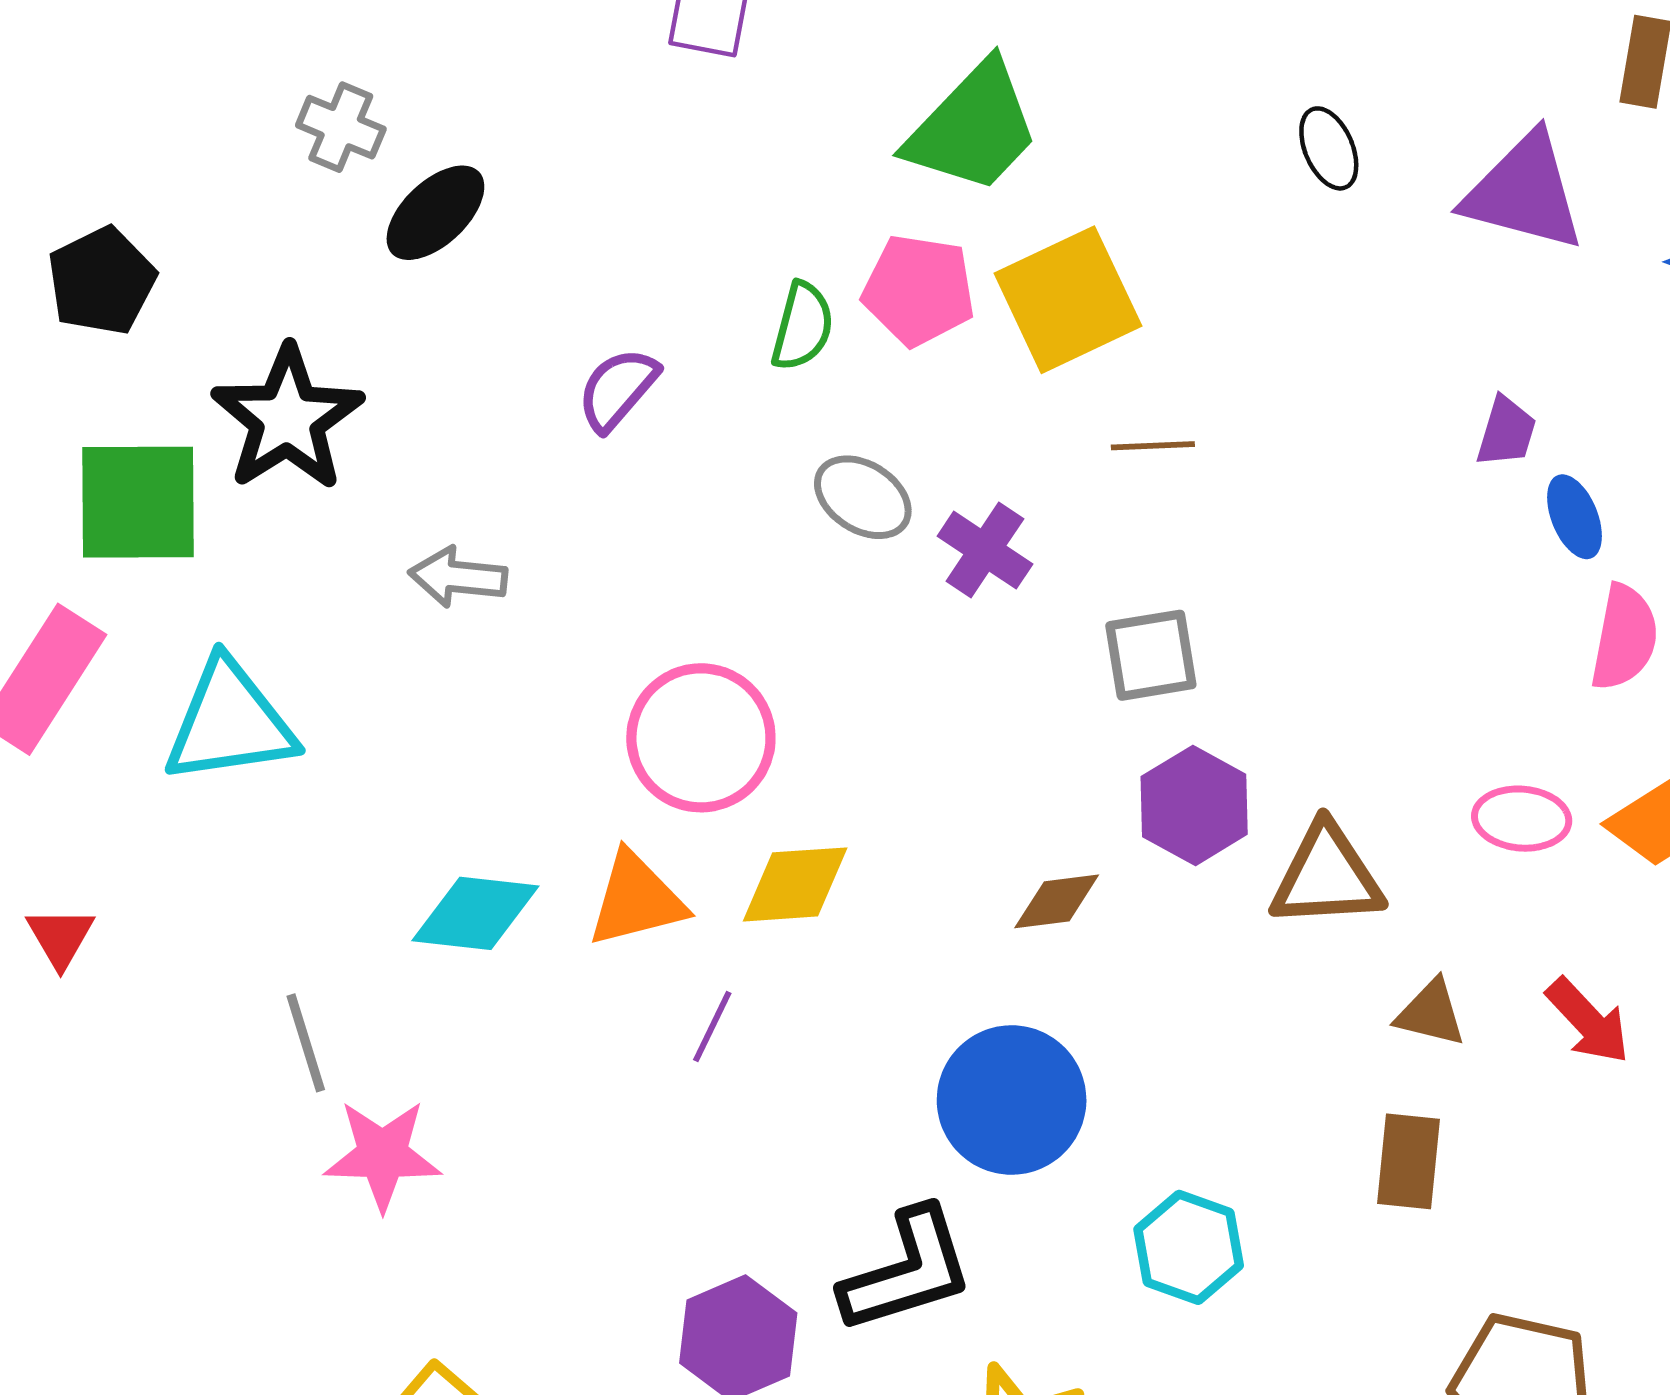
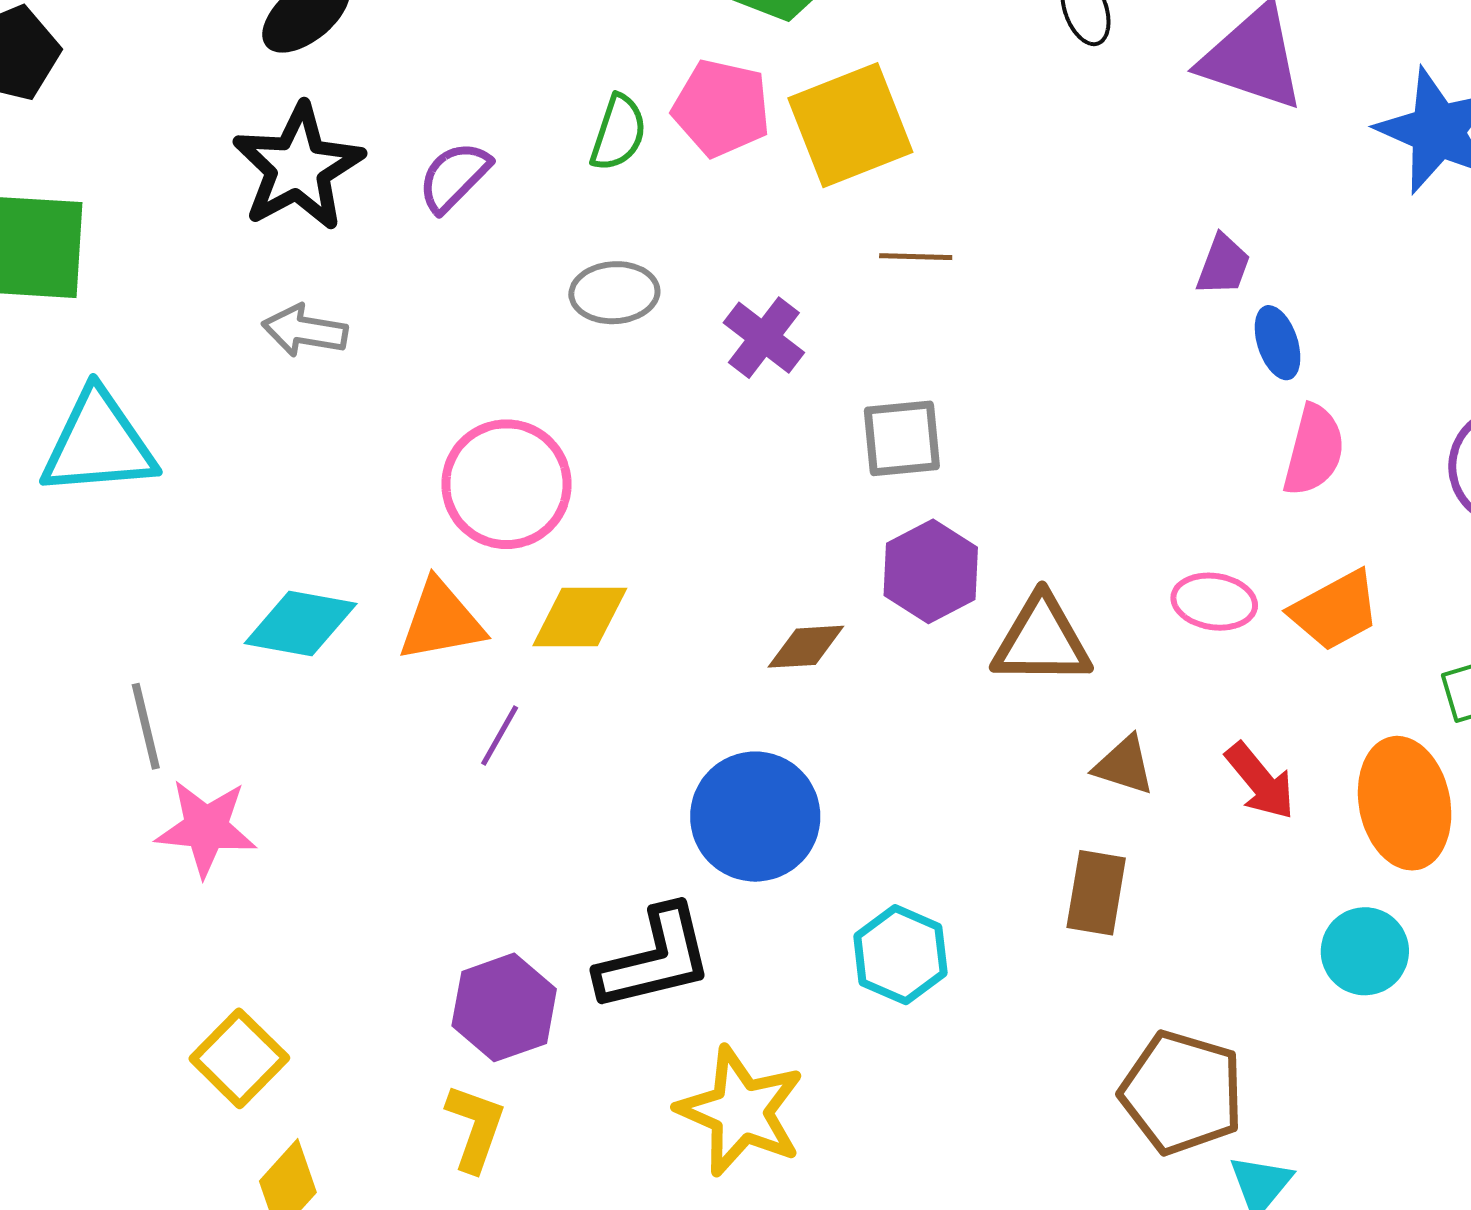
black star: (287, 419) -> (298, 167), moved
gray ellipse: (863, 497) -> (614, 293), moved, turned -40

